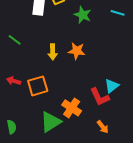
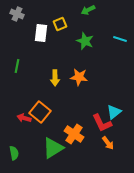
green line: (15, 40) -> (17, 66), turned 64
red arrow: (14, 81) -> (24, 118), moved
orange square: (38, 86) -> (40, 112), turned -35
orange arrow: (103, 127) -> (108, 143), moved

